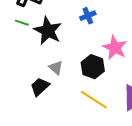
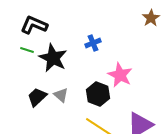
black trapezoid: (40, 87) -> (37, 97), moved

